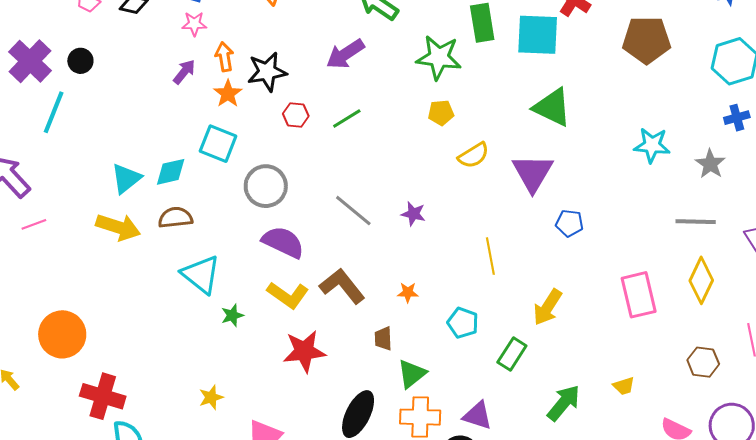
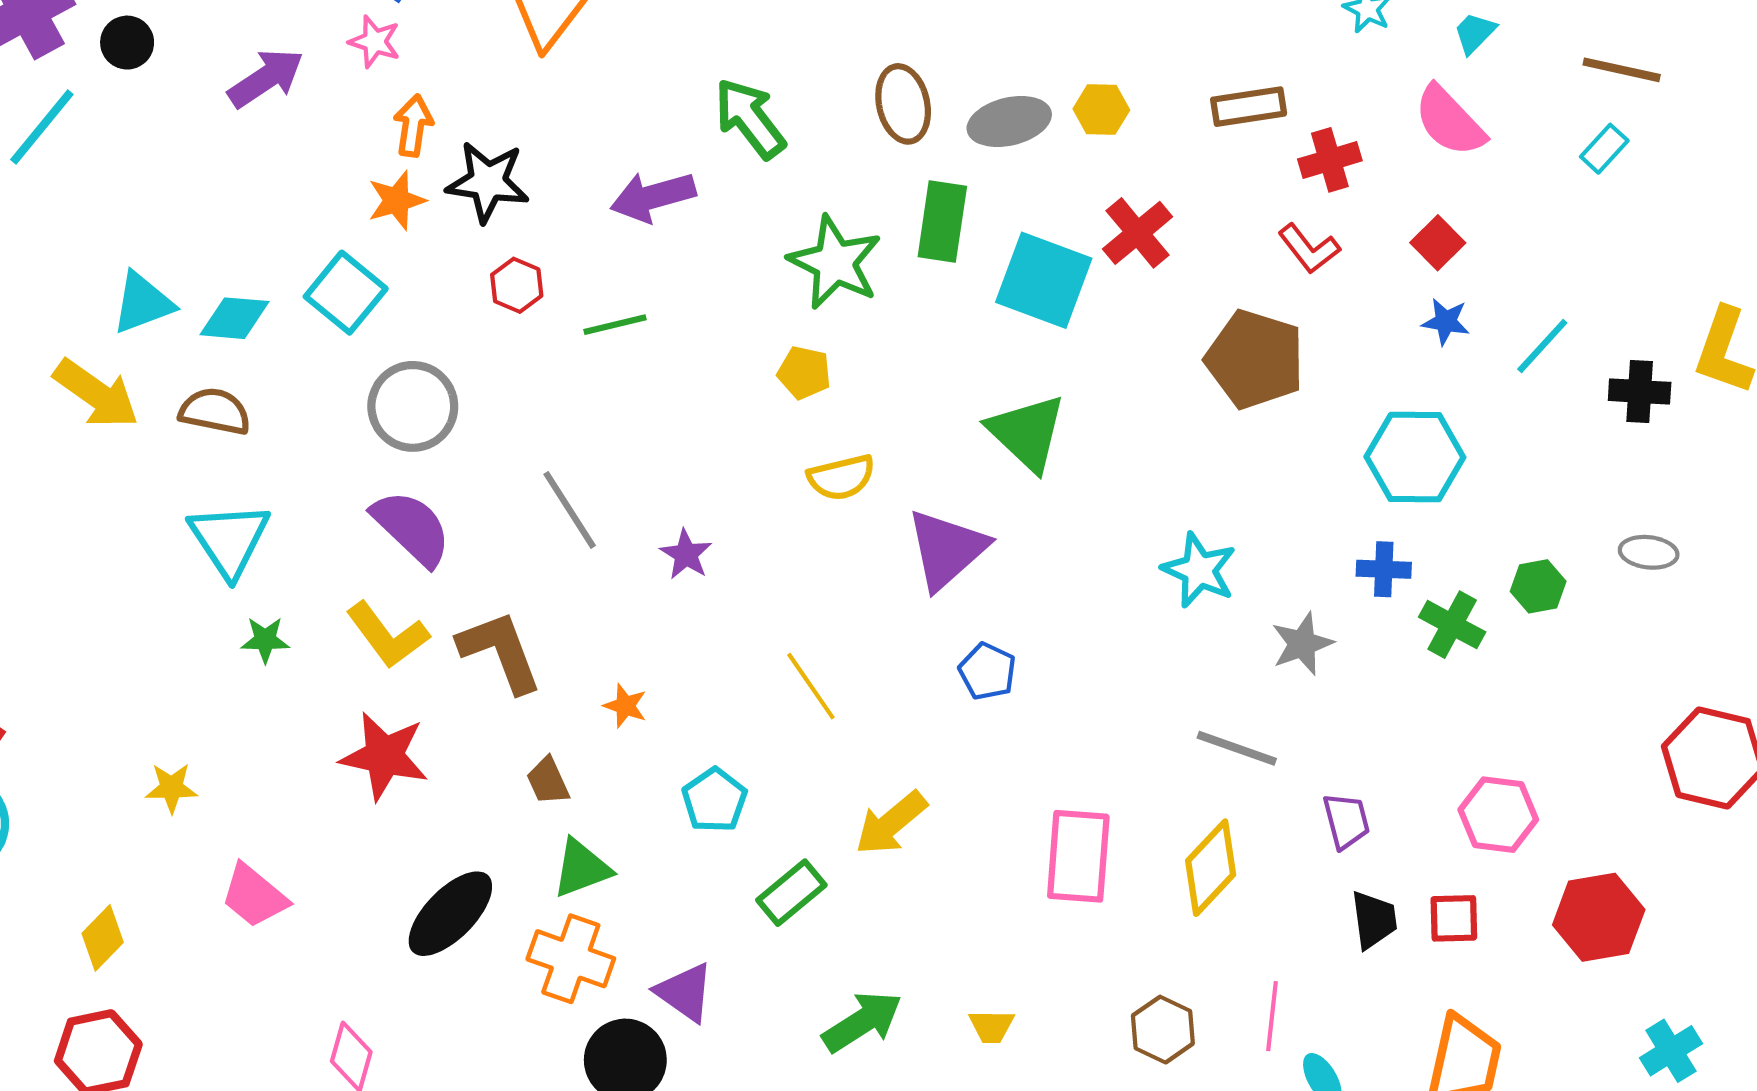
purple arrow: (184, 72) -> (266, 78), moved, size x1.4
yellow line: (490, 256) -> (811, 686), turned -42
brown trapezoid: (383, 339) -> (548, 781), turned -40

